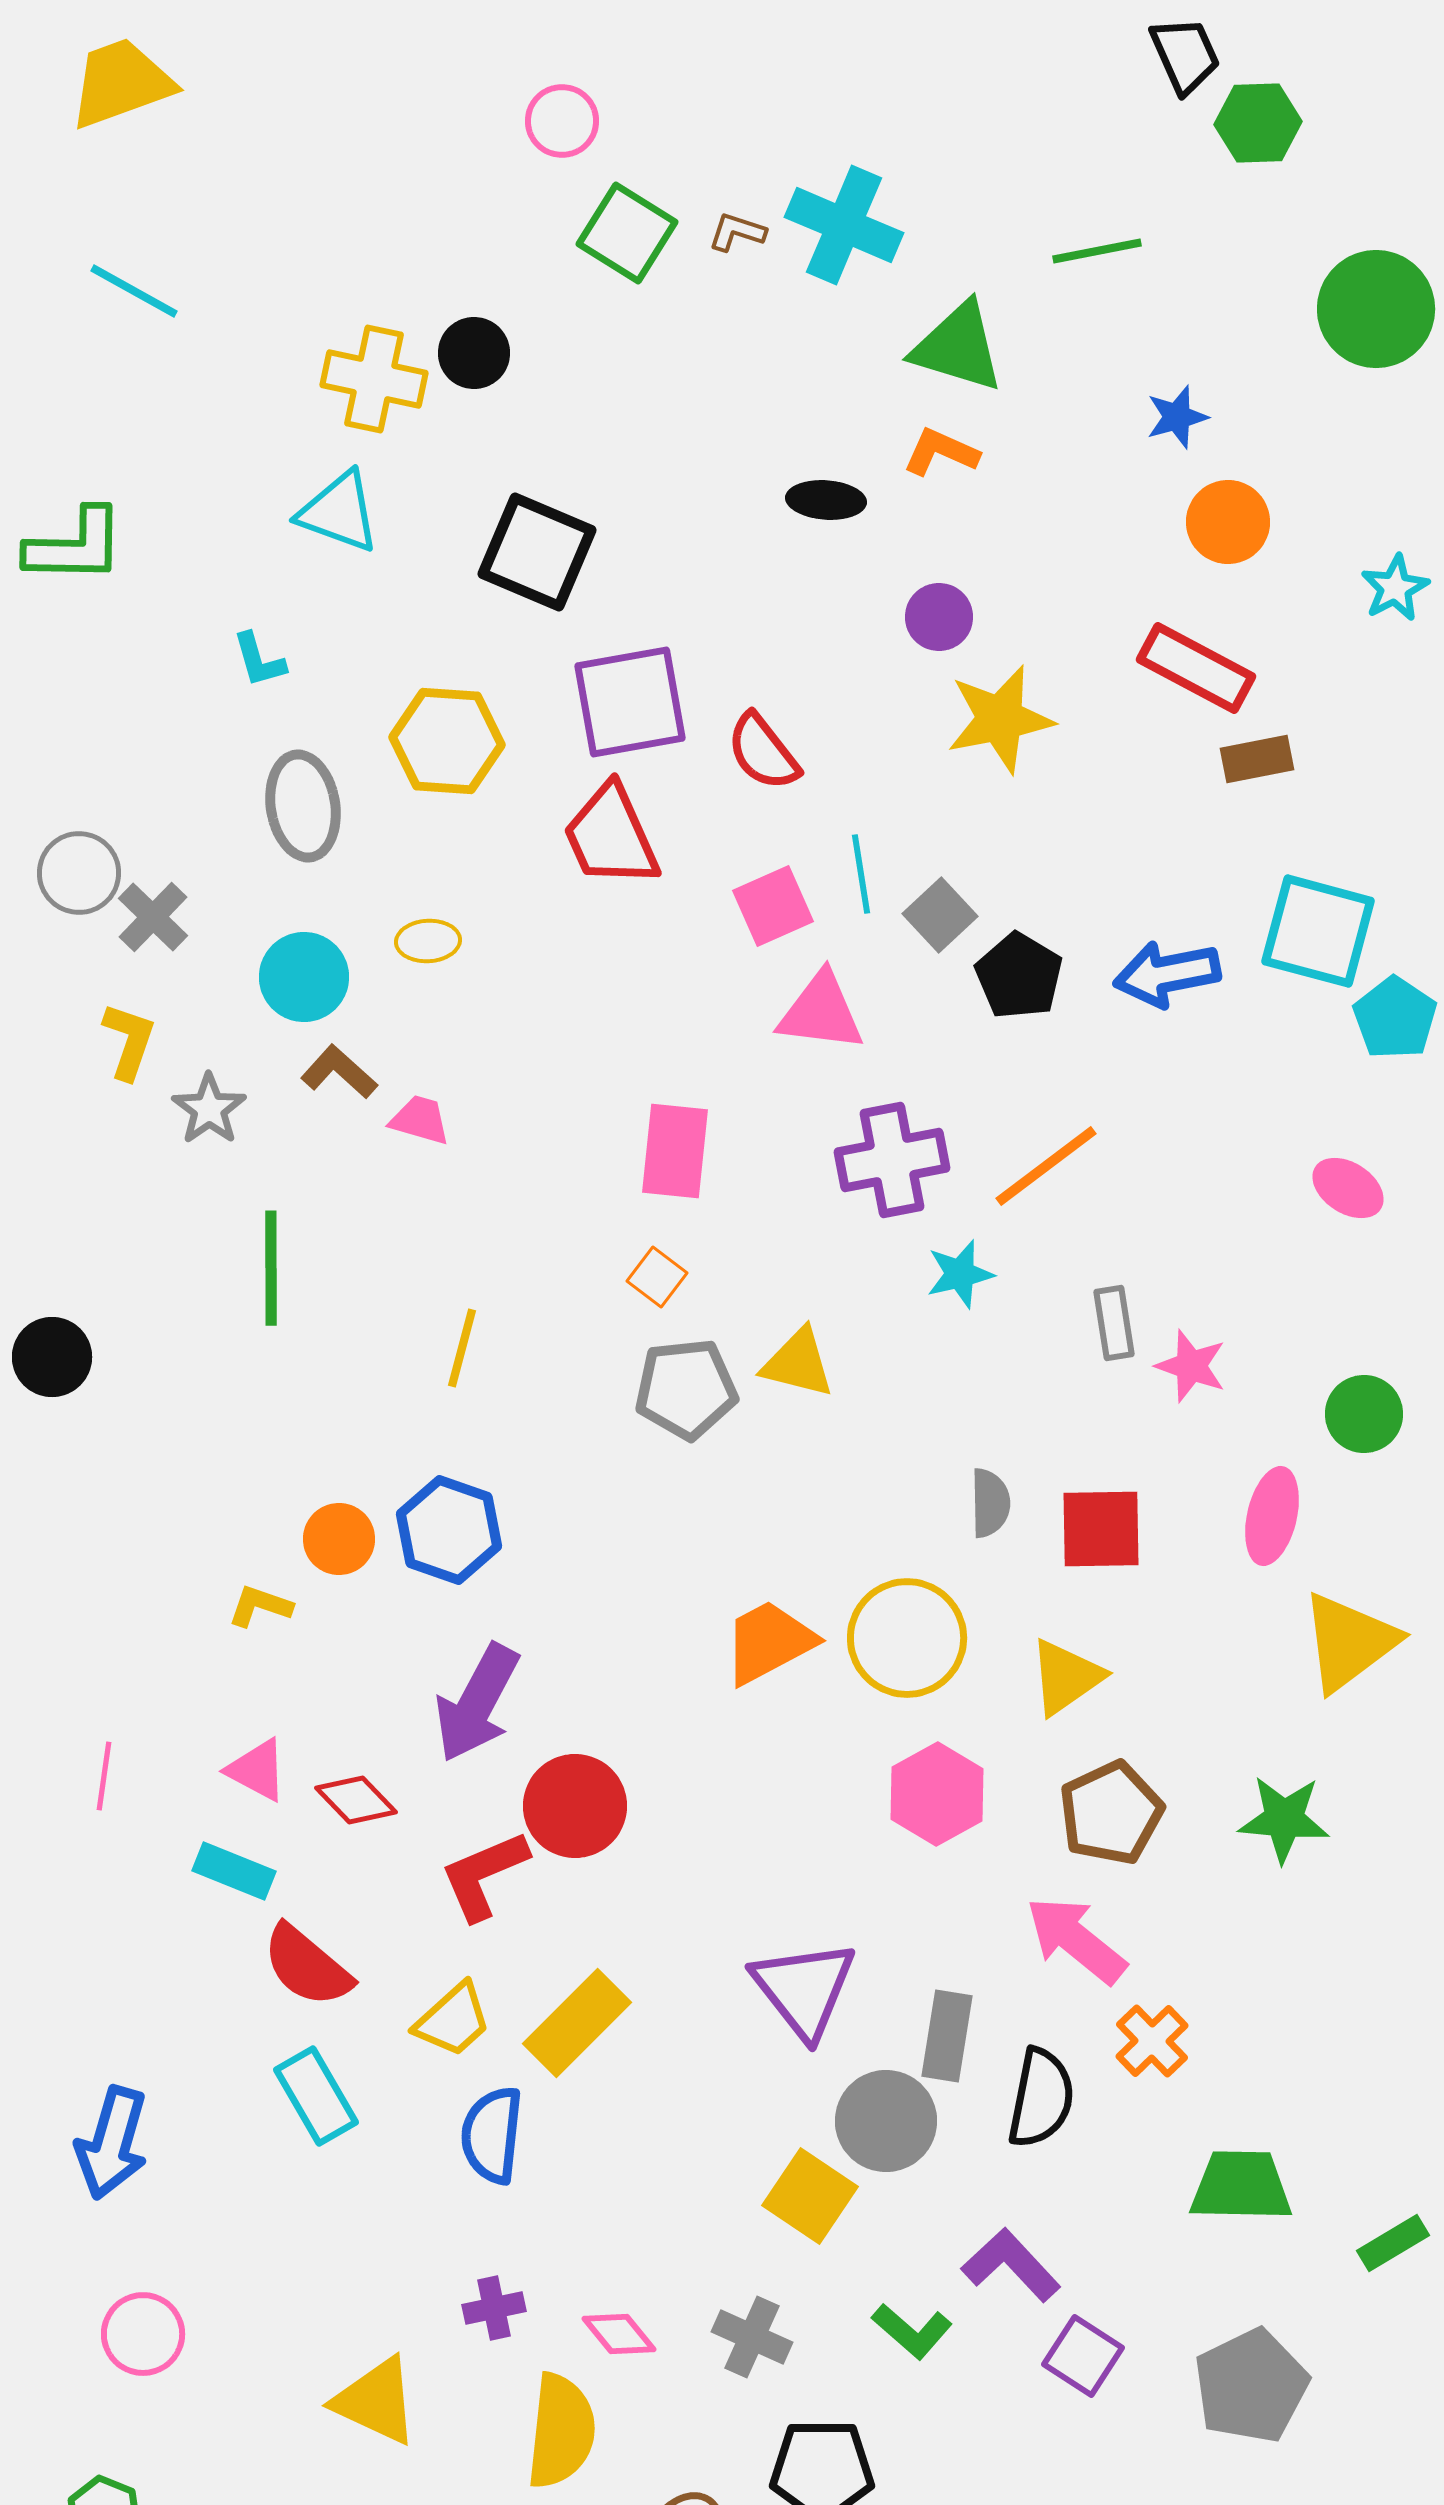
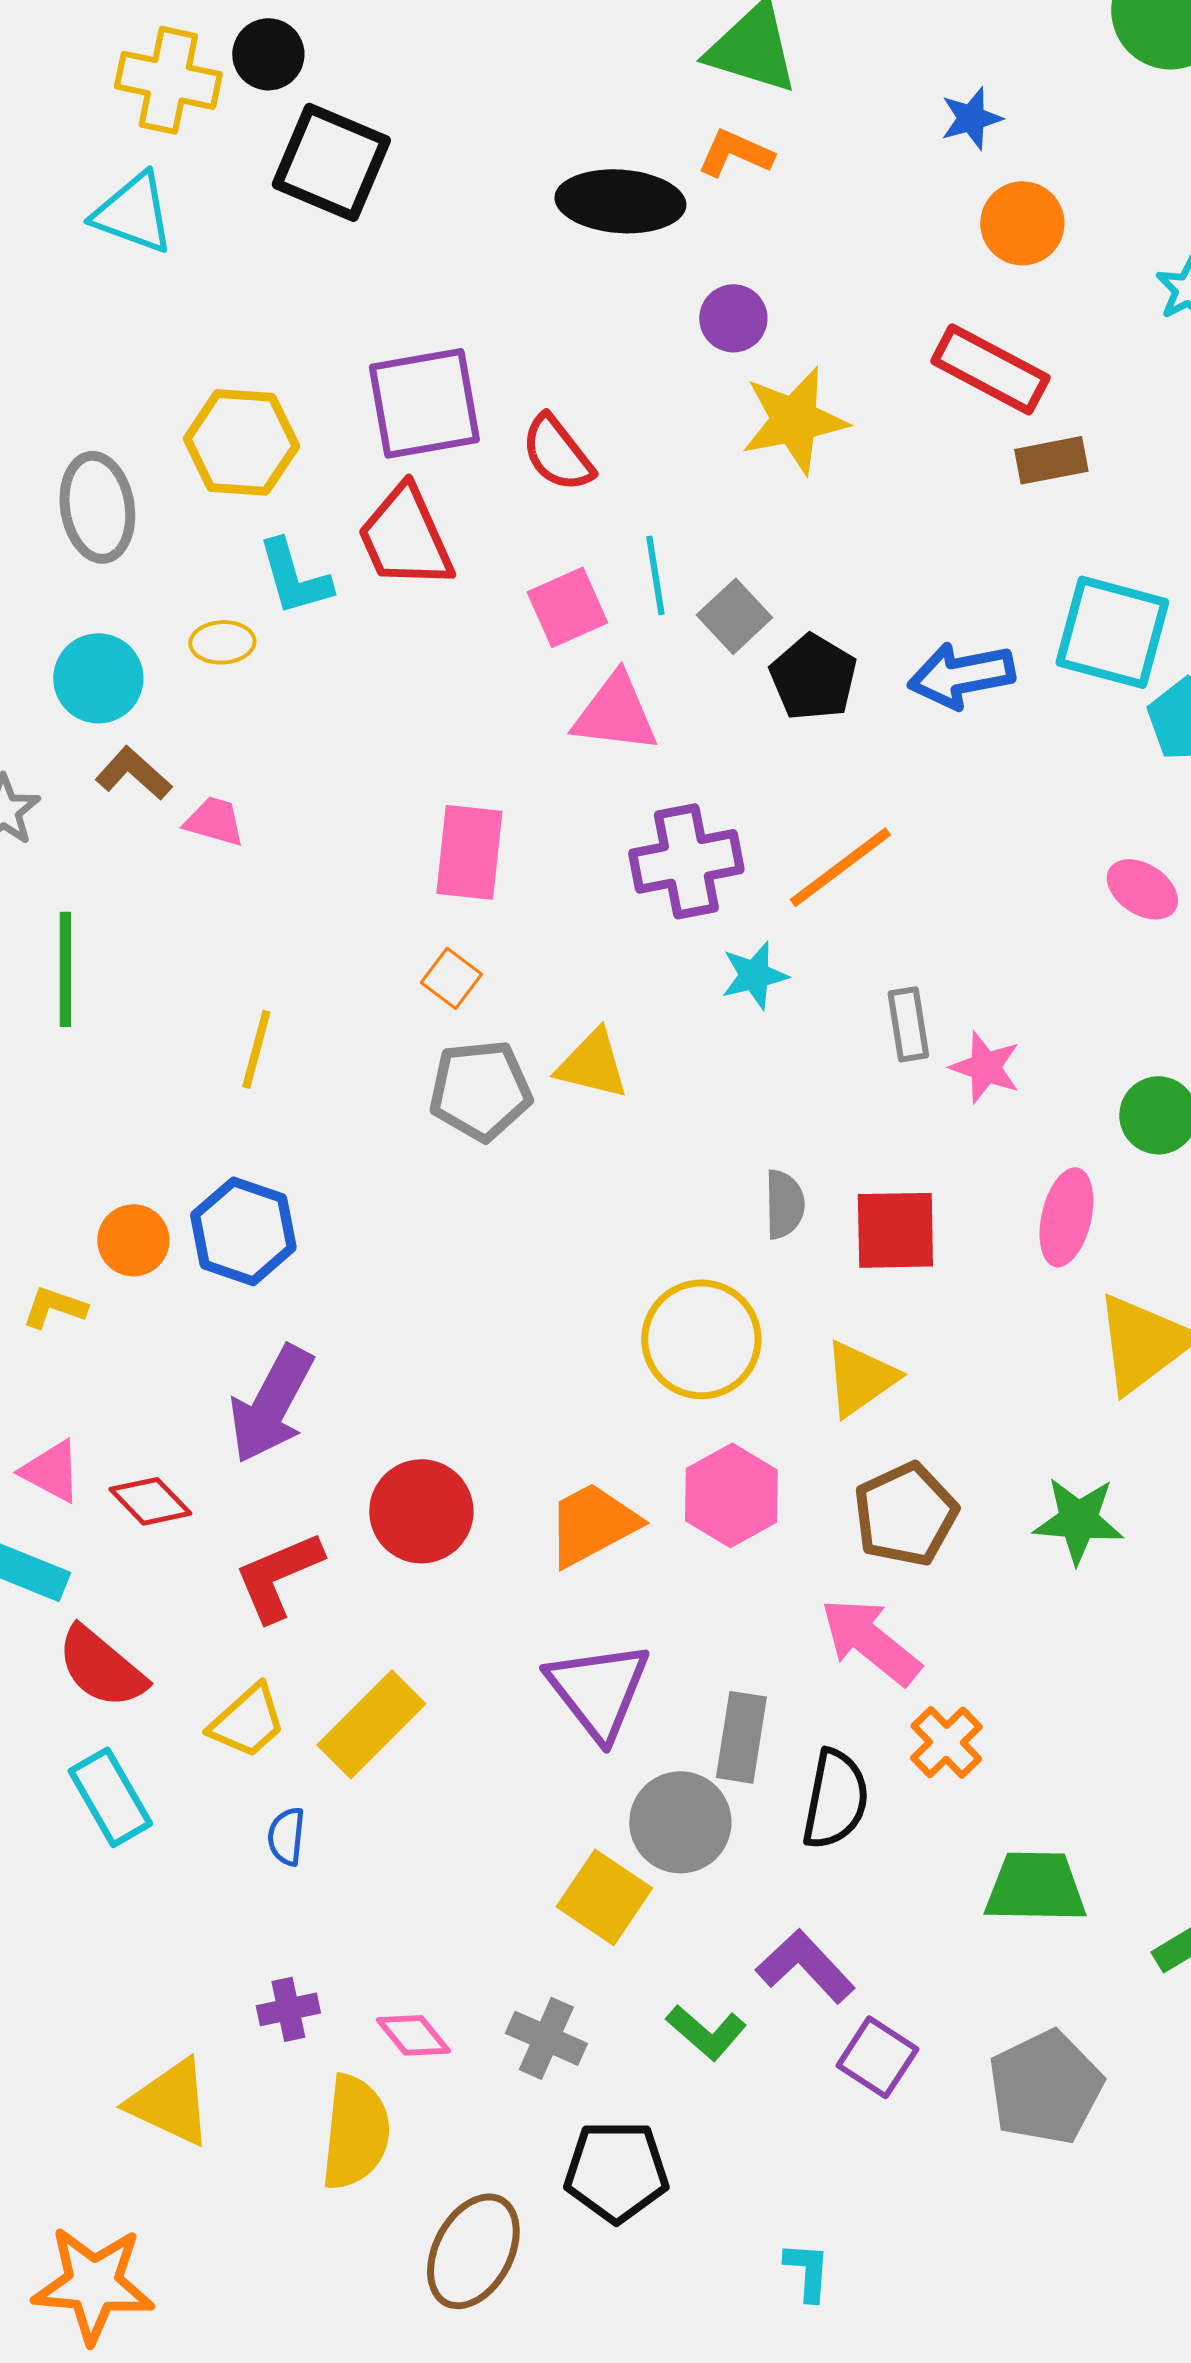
black ellipse: (826, 500) -> (620, 201), size x1.6
black square: (537, 552) -> (331, 162), moved
cyan L-shape: (259, 660) -> (294, 577), moved, size x1.4
orange trapezoid: (769, 1642) -> (592, 1524), moved
red circle: (575, 1806) -> (421, 1511), moved
blue semicircle: (492, 2135) -> (286, 1836), size x0.6

